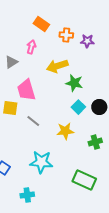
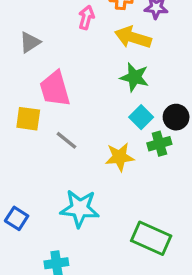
pink arrow: (31, 47) -> (86, 17), moved
yellow arrow: (57, 66) -> (133, 37), moved, turned 35
green cross: (95, 142) -> (159, 144), moved

